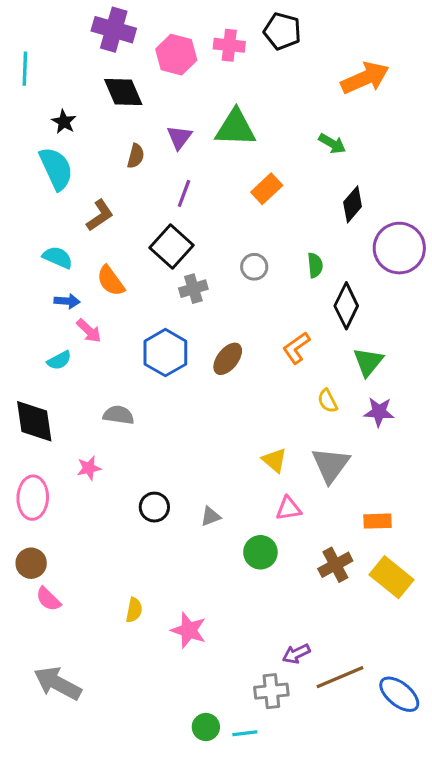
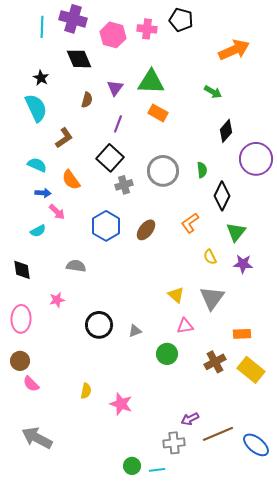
cyan line: (25, 69) -> (42, 27), moved
orange rectangle: (267, 189) -> (158, 113), moved, turned 72
gray circle: (254, 267) -> (163, 171), size x1.8
black diamond: (34, 421) -> (22, 270), size x0.7
black circle: (154, 507) -> (99, 325), size x1.4

